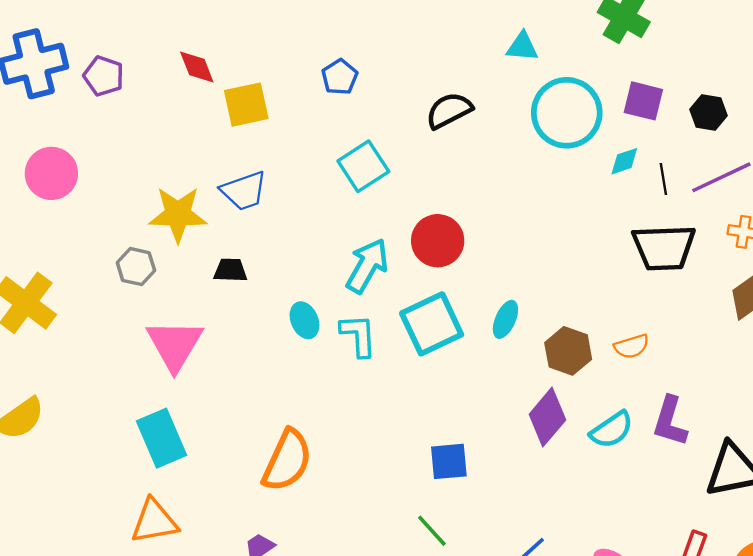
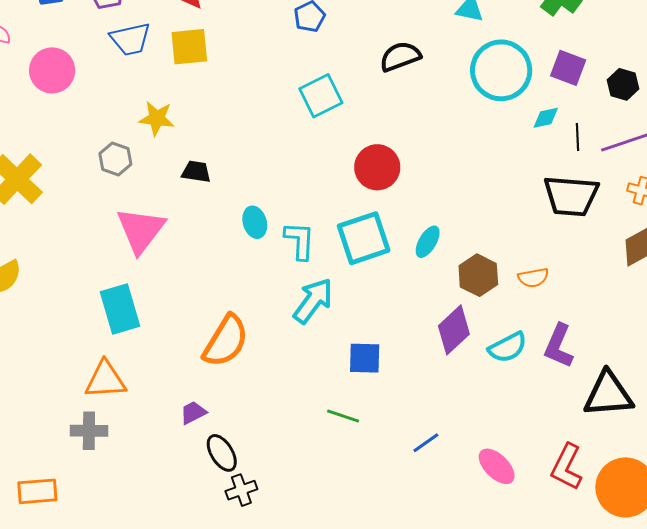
yellow square: (246, 105) -> (189, 47), moved
blue trapezoid: (244, 191) -> (130, 39), moved
yellow star: (178, 214) -> (157, 118), size x0.7
cyan arrow: (367, 266) -> (313, 301), moved
green line: (432, 531) -> (343, 416), turned -36

